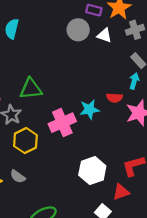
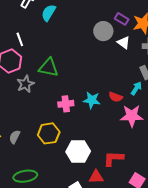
pink cross: (62, 123) -> (66, 104), size x0.7
yellow hexagon: (25, 141) -> (49, 133), moved
gray semicircle: (18, 177) -> (15, 137), turned 64

